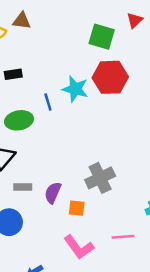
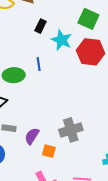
black rectangle: (13, 74) -> (40, 26), moved, turned -64
cyan star: (75, 89) -> (62, 40), moved

